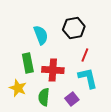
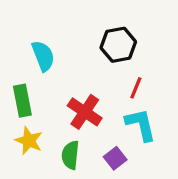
cyan semicircle: (41, 35) -> (43, 56), moved
green rectangle: (28, 63) -> (22, 101), moved
red cross: (53, 70) -> (85, 112), turned 30

